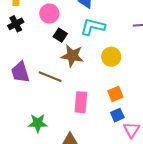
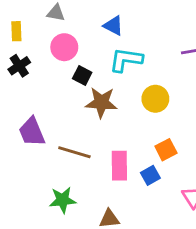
brown line: (50, 77) -> (74, 152), moved
blue square: (117, 115) -> (150, 175), moved

